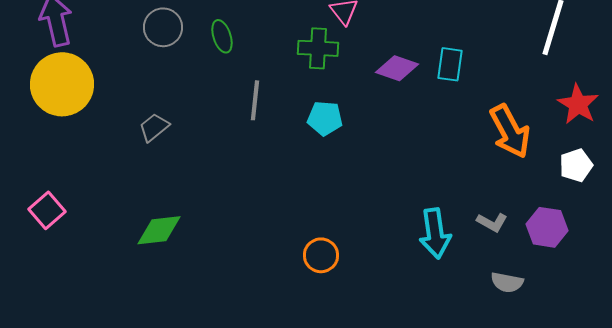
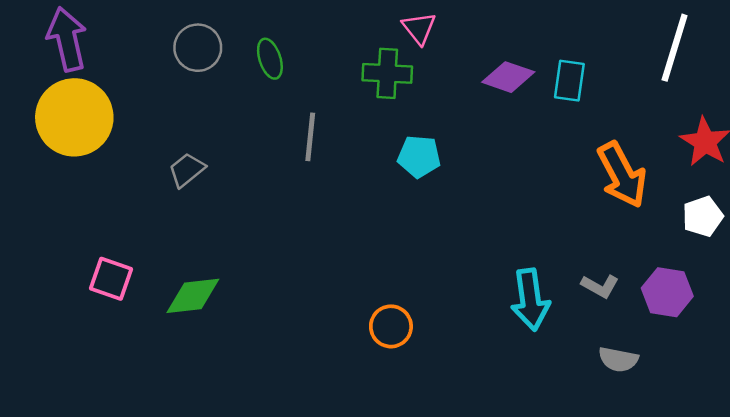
cyan rectangle: (450, 64) -> (569, 81), moved
purple diamond: (397, 68) -> (508, 77), moved
cyan pentagon: (325, 118) -> (419, 156), moved
pink square: (47, 210) -> (111, 279), moved, turned -30

